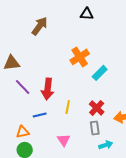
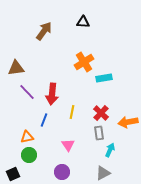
black triangle: (87, 14) -> (83, 22), moved
cyan rectangle: (100, 73) -> (104, 78), turned 35
blue line: (40, 115) -> (44, 120), turned -56
cyan arrow: (106, 145) -> (110, 150), turned -48

